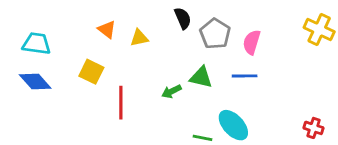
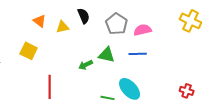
black semicircle: (183, 18) -> (84, 16), moved
pink semicircle: (252, 42) -> (143, 30), turned 60
red line: (121, 103) -> (50, 87), moved

